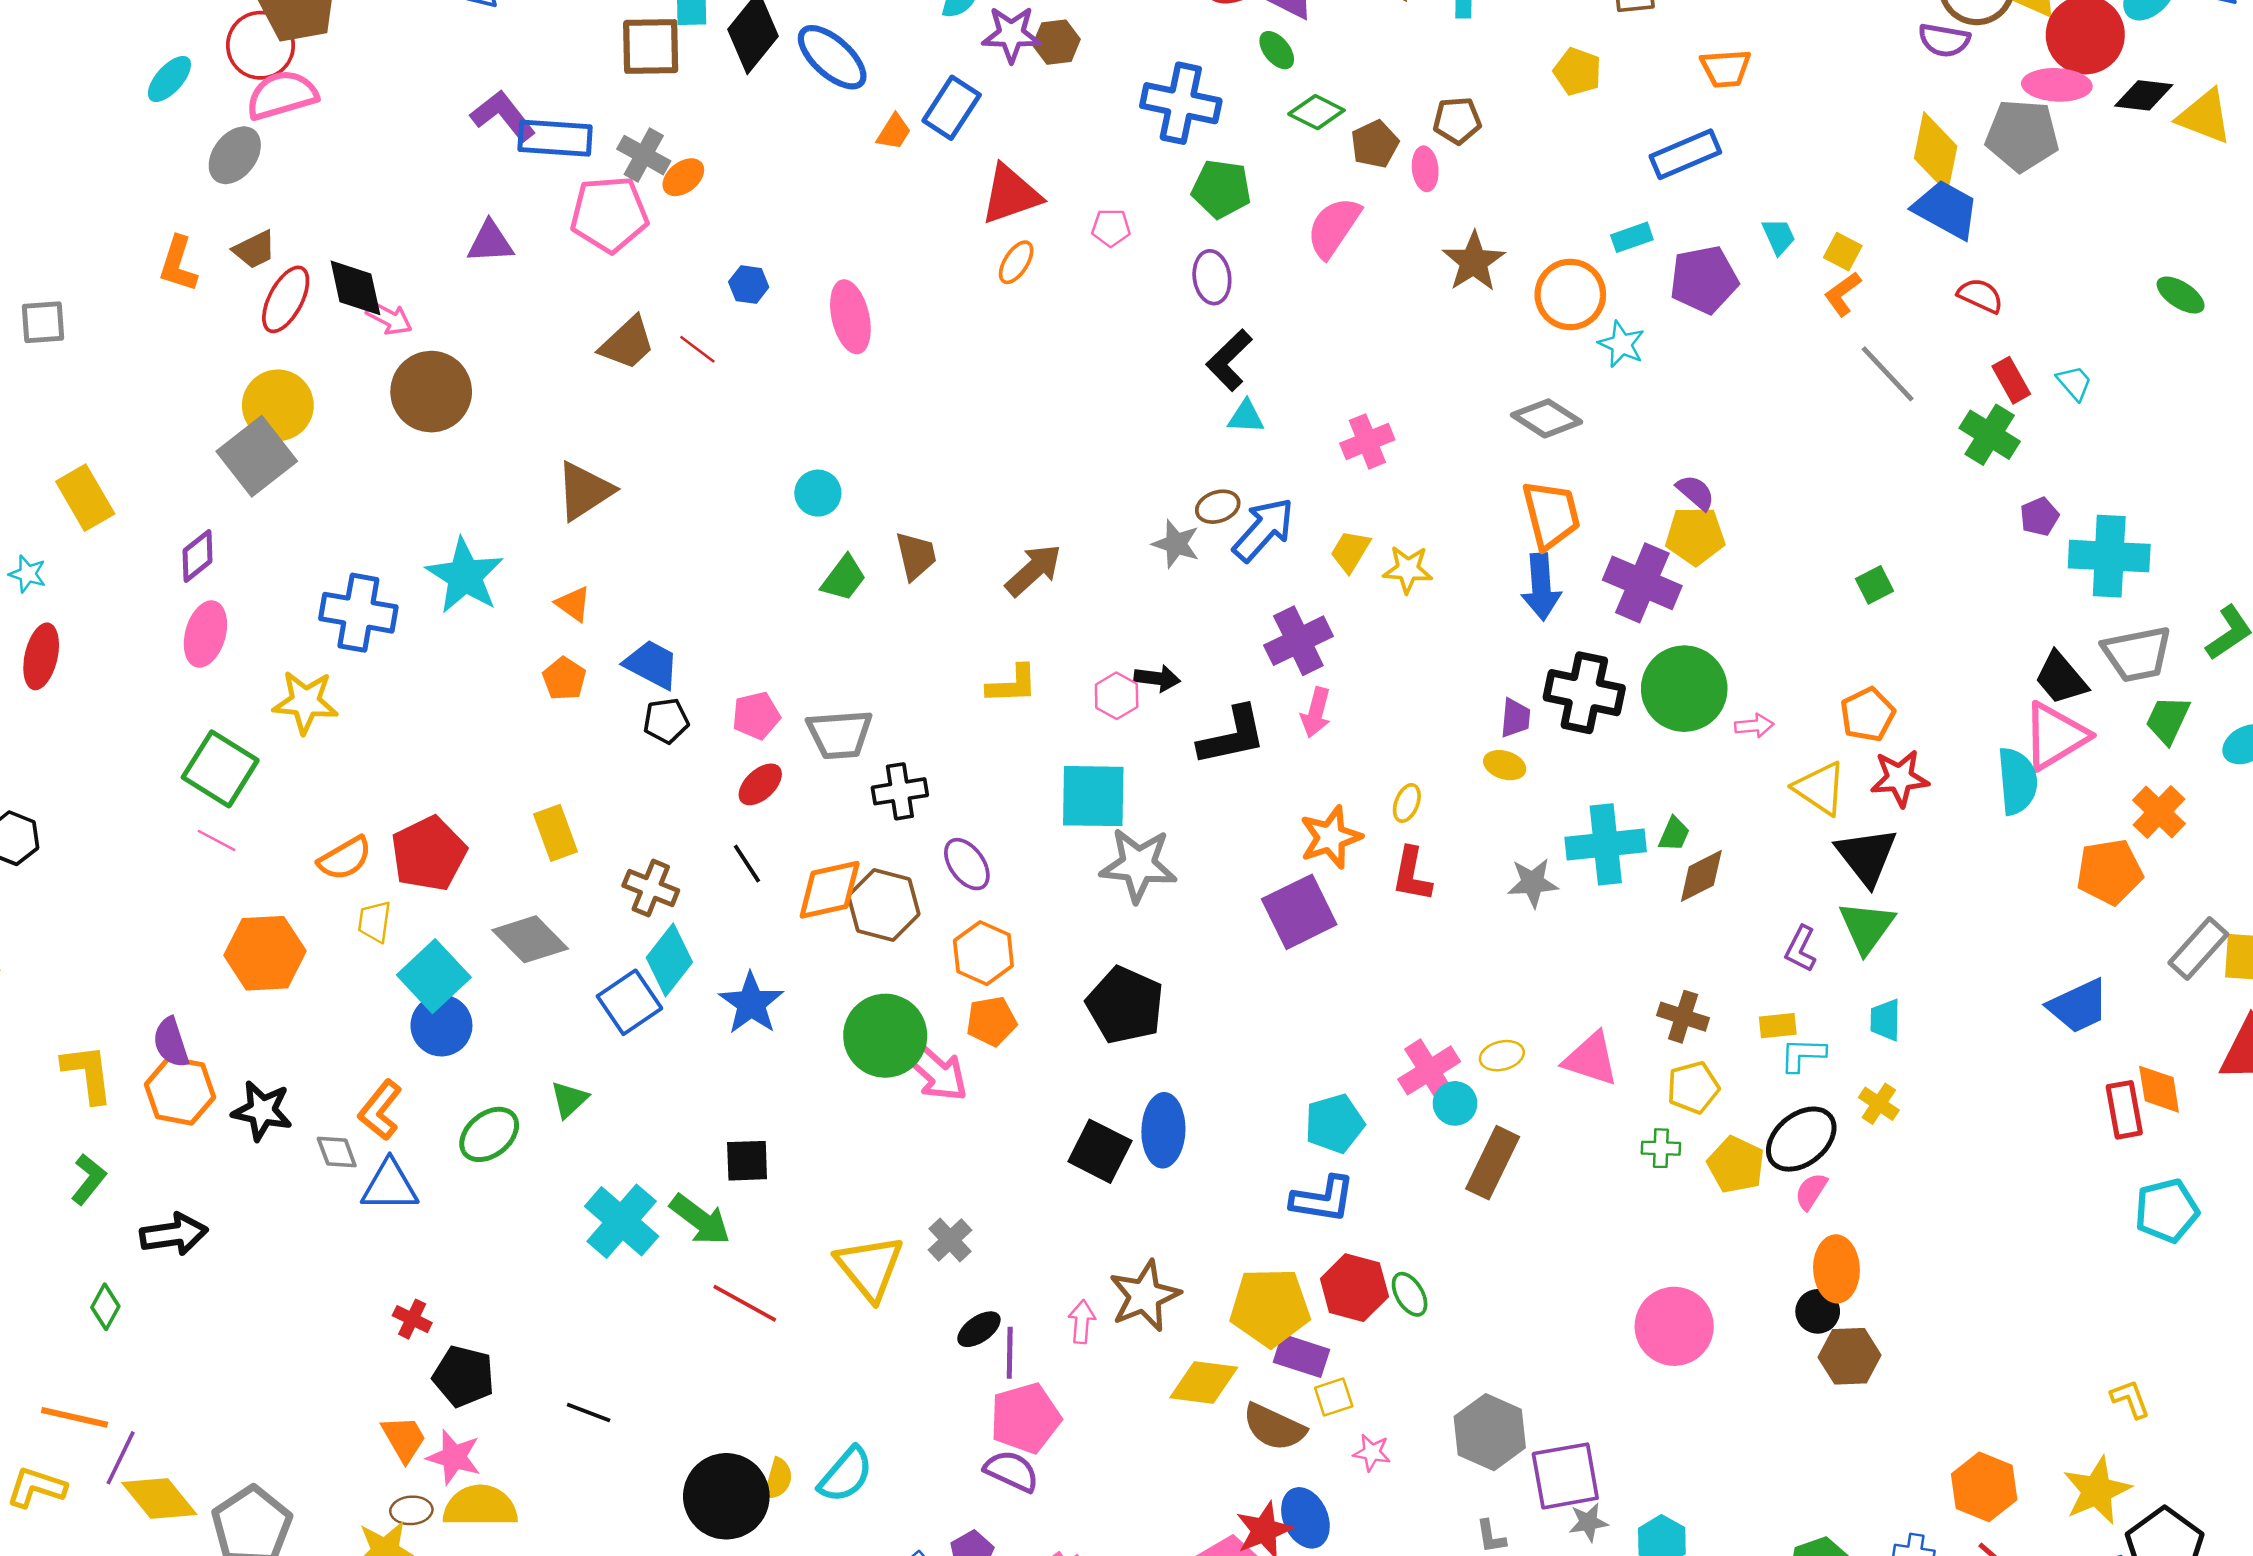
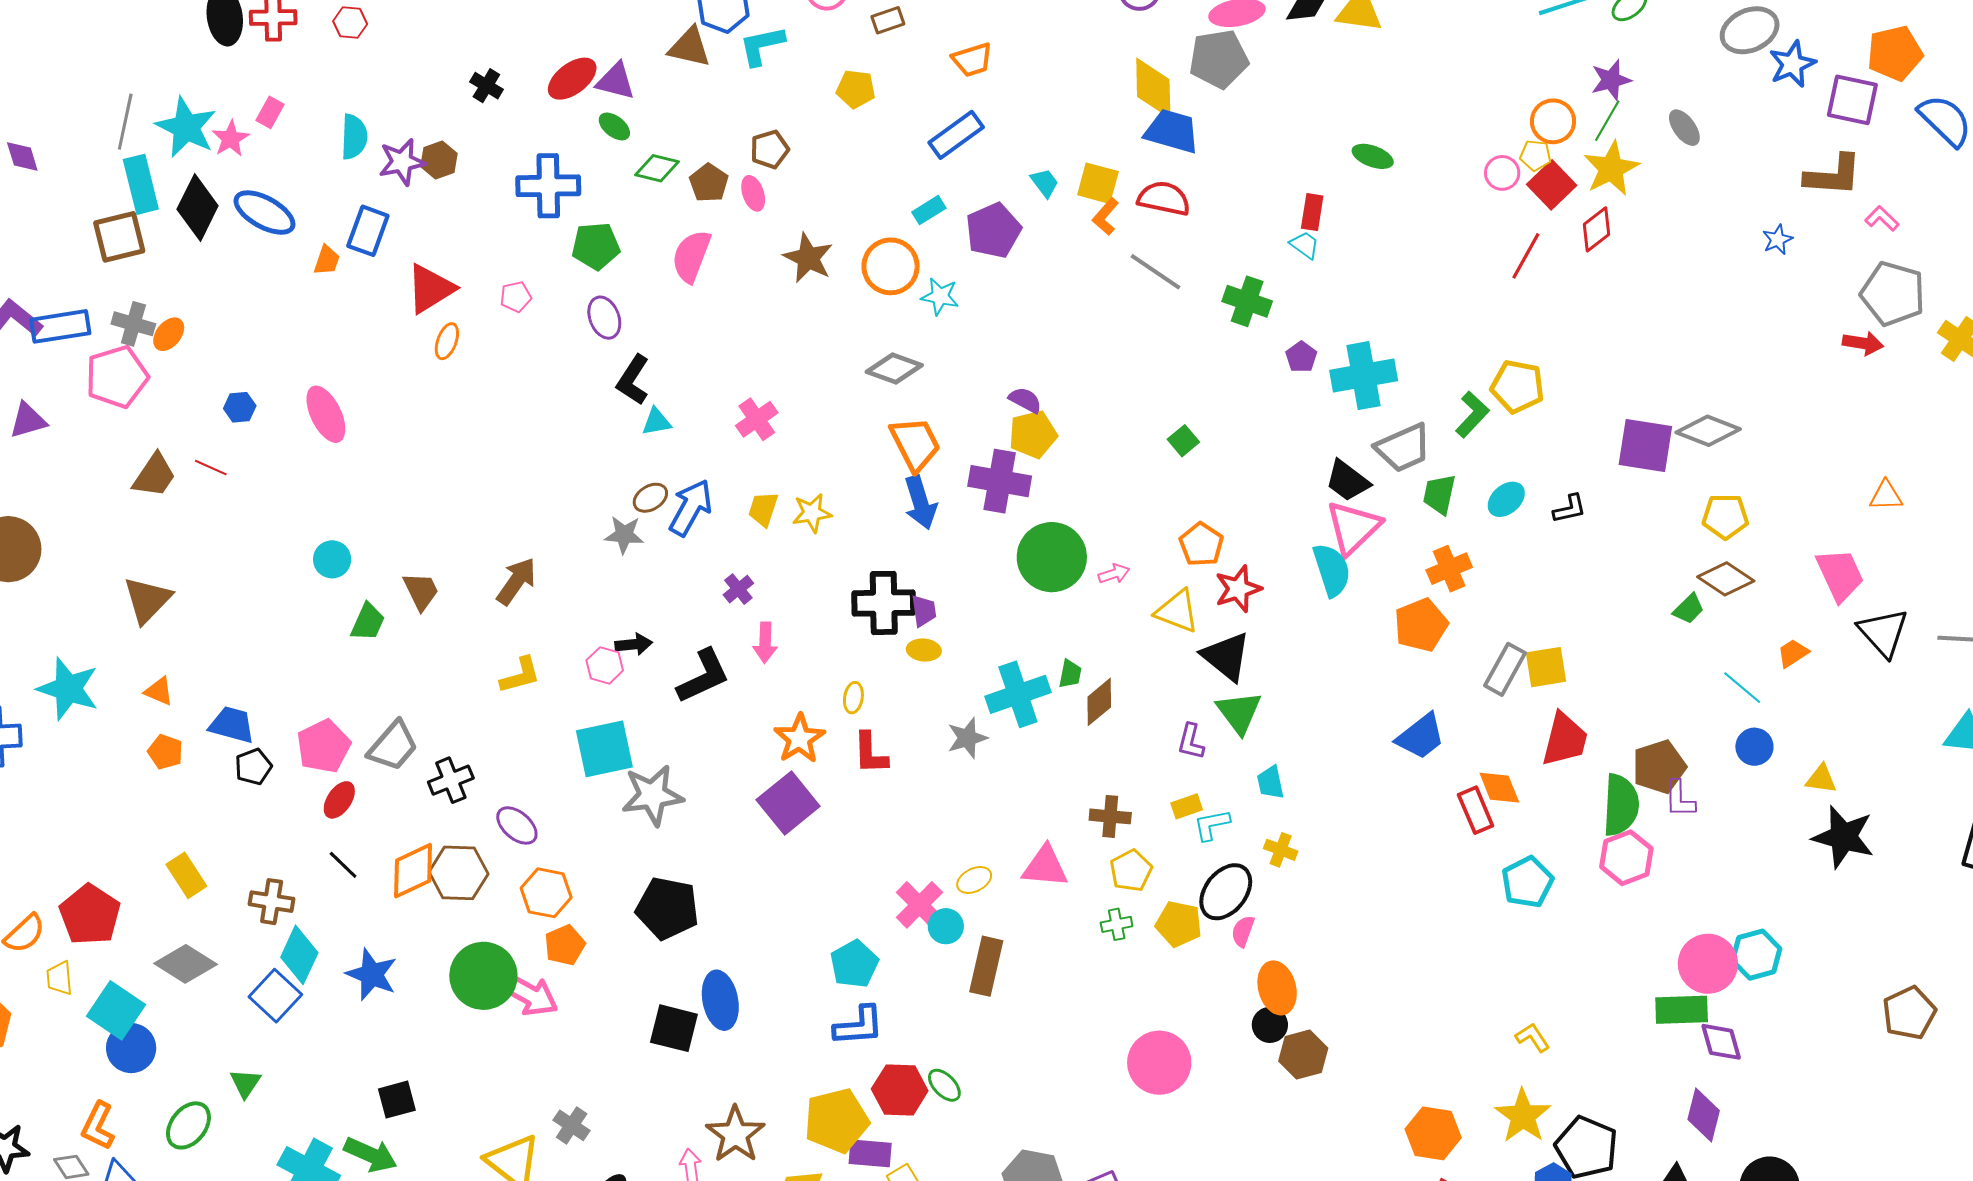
yellow square: (1843, 252) -> (1098, 183), size x1.4
red semicircle: (1980, 296) -> (1164, 198), moved, size x1.4
red rectangle: (2011, 380) -> (1312, 212), moved, turned 51
purple cross: (1298, 641) -> (738, 589), size x0.6
black cross: (1584, 693) -> (884, 603), moved
pink pentagon: (756, 716) -> (324, 746), size x1.4
gray trapezoid: (840, 734) -> (393, 746), turned -32
orange cross: (2159, 812) -> (1449, 569), turned 36

